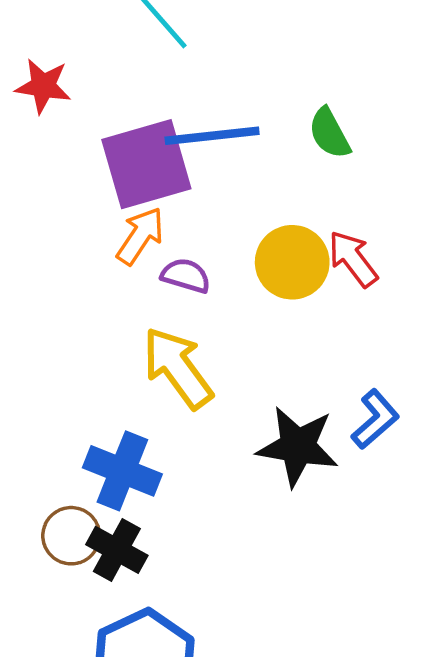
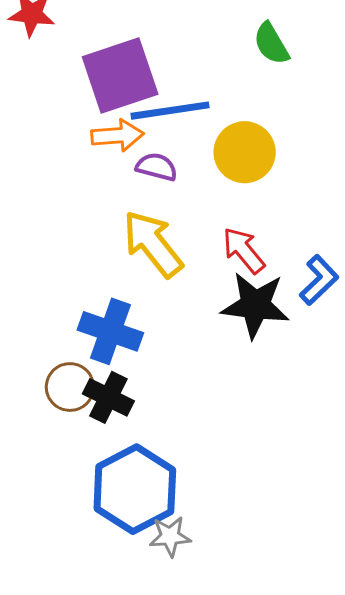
blue line: (212, 136) -> (170, 111), moved
orange arrow: (140, 236) -> (117, 135), turned 54
red arrow: (353, 259) -> (244, 250), moved

